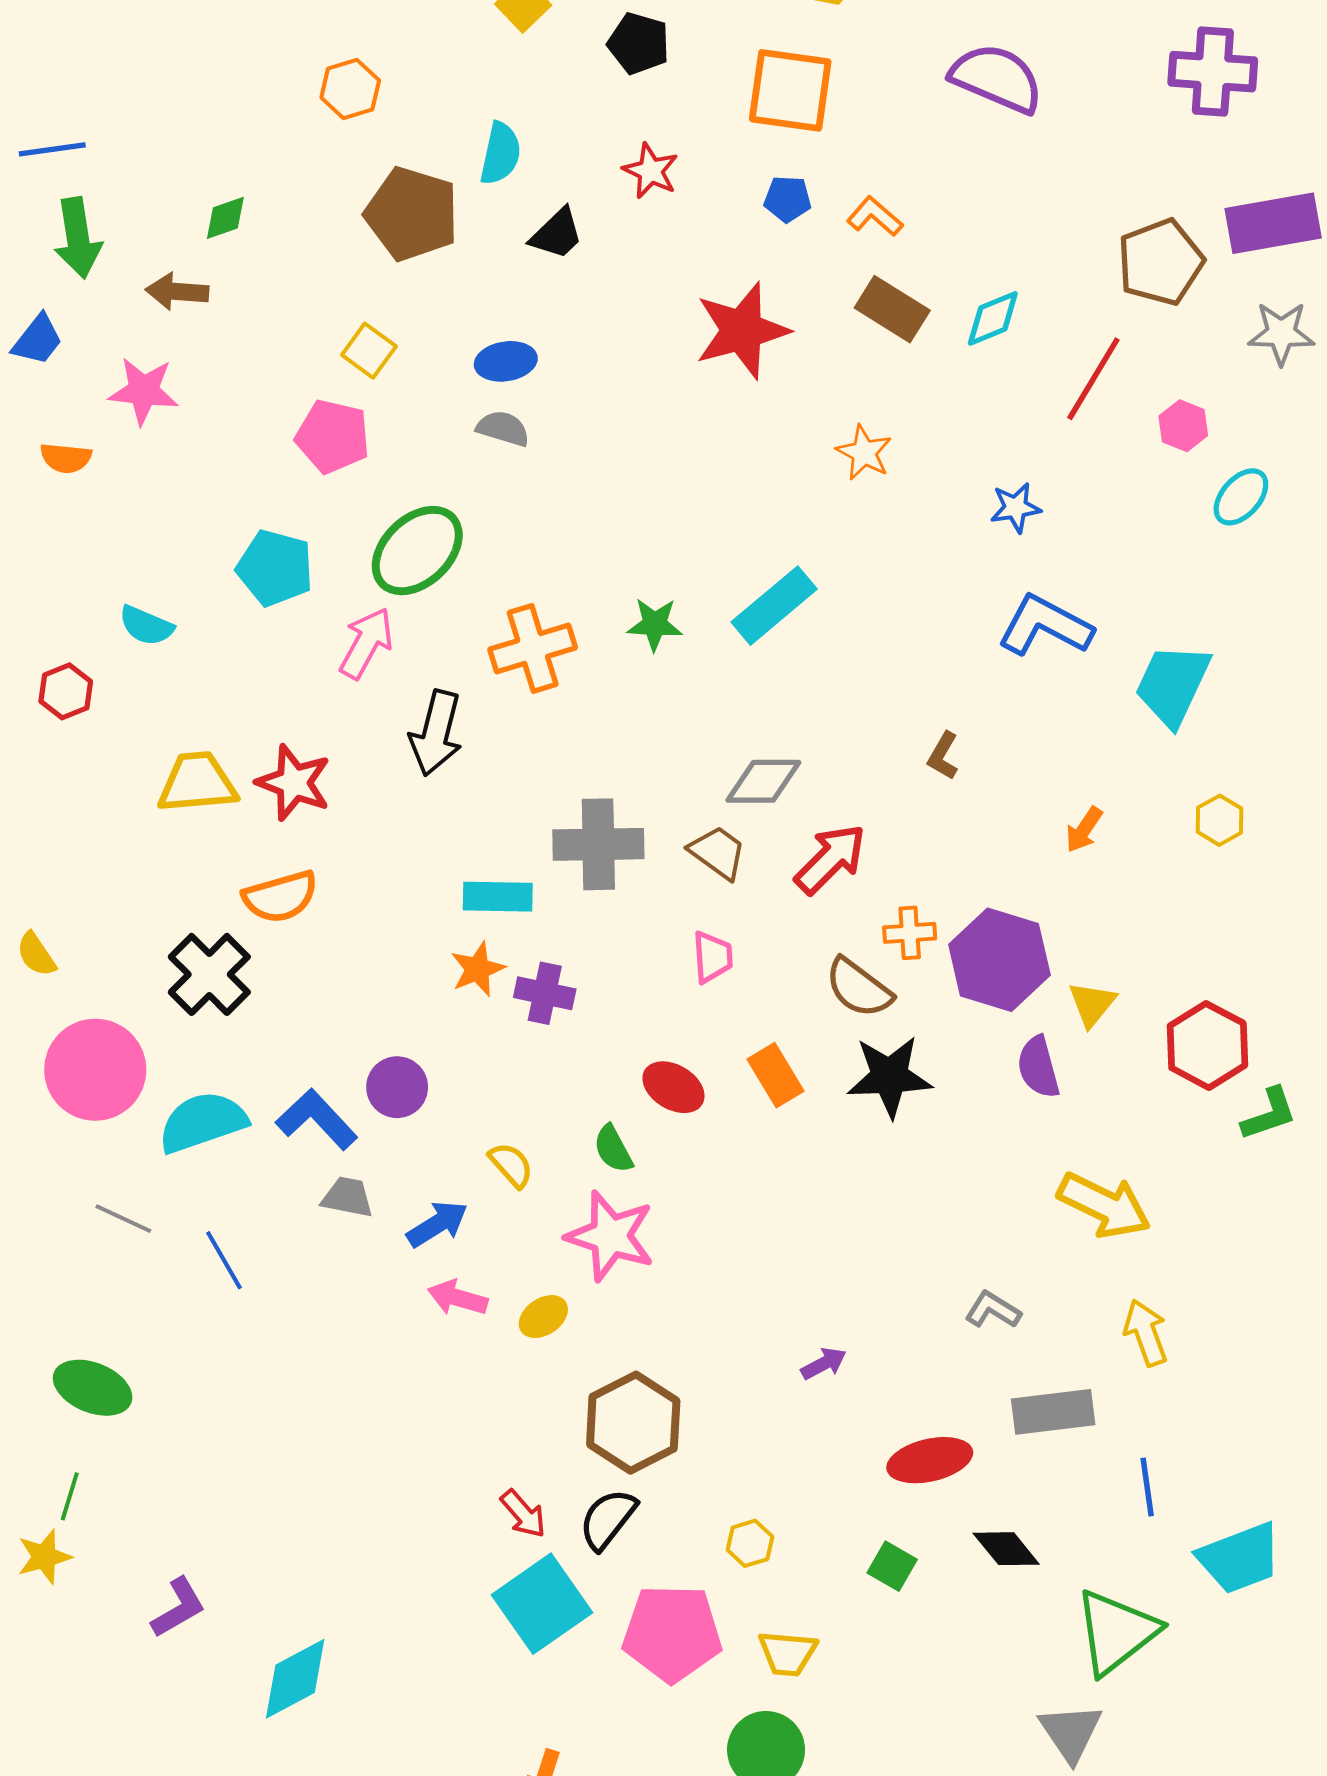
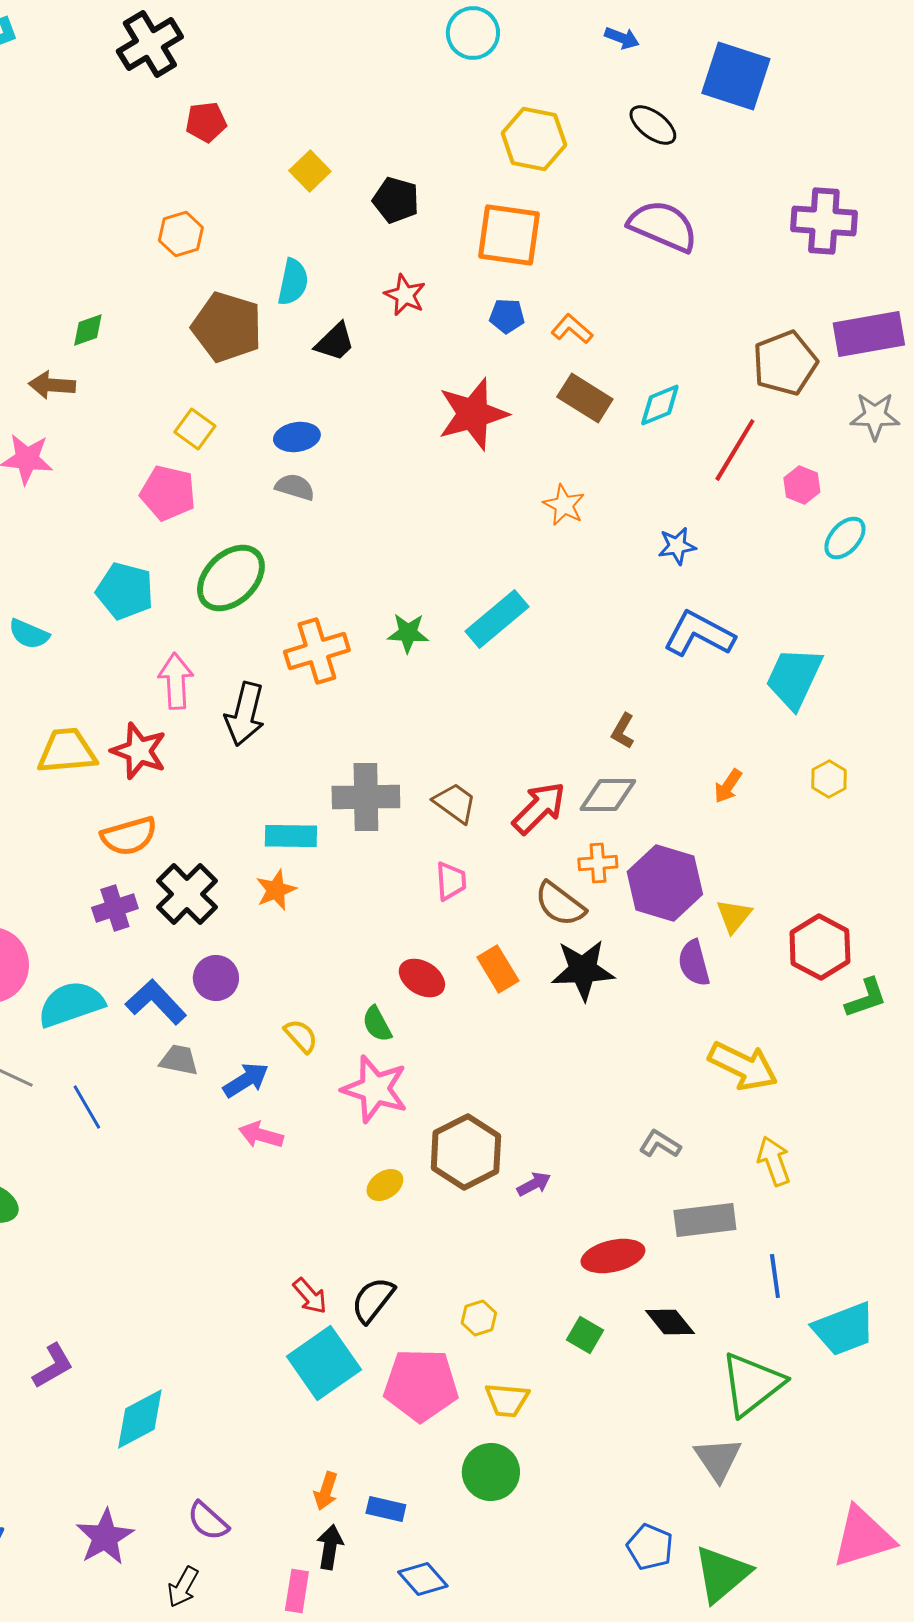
pink arrow: (366, 643) -> (176, 681), moved, turned -32
gray diamond: (763, 781) -> (608, 795), moved
black cross: (209, 974) -> (187, 894), moved
purple cross: (545, 993) -> (115, 908), moved, turned -30
yellow ellipse: (543, 1317) -> (385, 1185), moved
brown hexagon: (633, 1423) -> (466, 1152), moved

